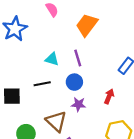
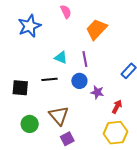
red arrow: (109, 96) -> (117, 107), moved
purple star: (78, 104) -> (97, 92), moved

